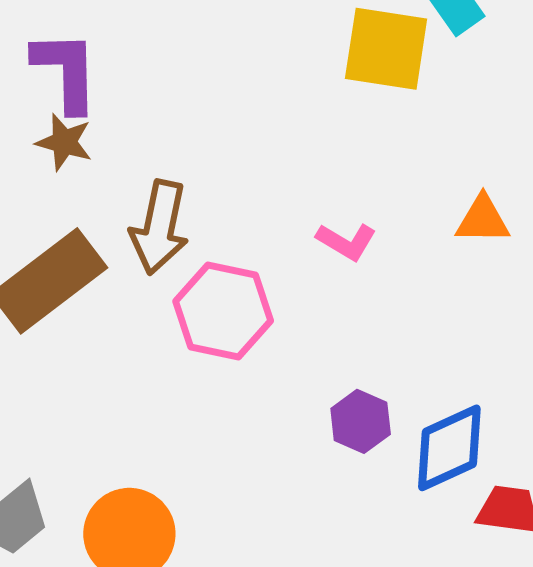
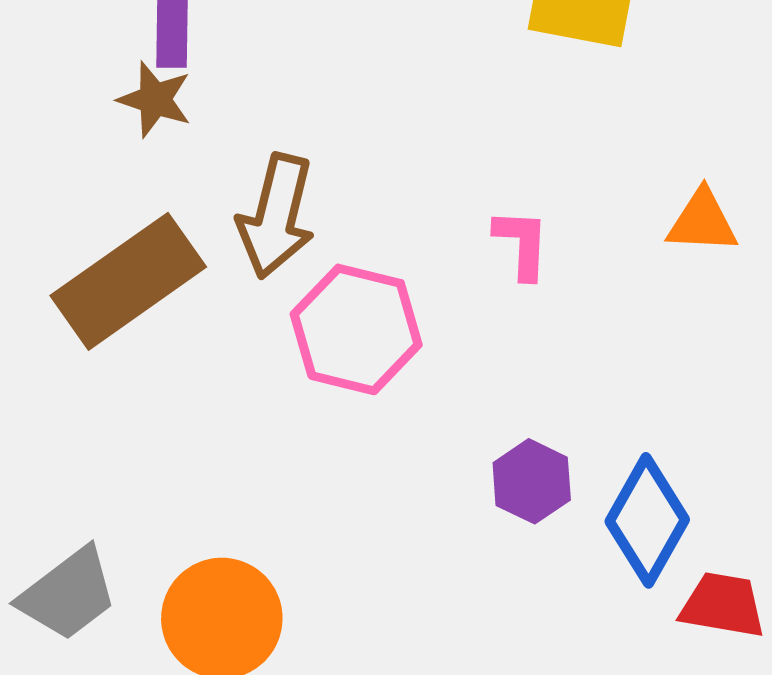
pink L-shape: (346, 242) -> (522, 244), turned -120
blue diamond: (449, 448) -> (647, 520), turned -38

